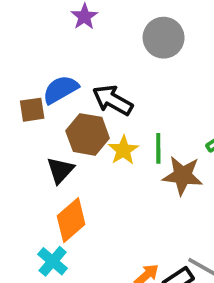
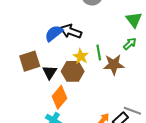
blue semicircle: (61, 89) -> (54, 33), moved
brown square: (32, 110) -> (30, 61), moved, size x1.5
brown hexagon: (88, 134) -> (73, 71), moved

